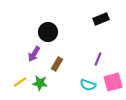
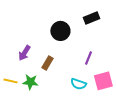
black circle: (48, 32) -> (60, 31), moved
yellow line: (20, 82) -> (10, 81), turned 48

